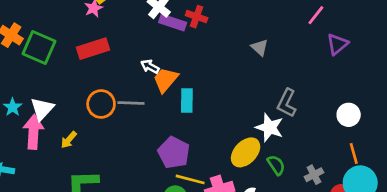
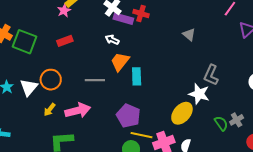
red rectangle: (93, 49) -> (65, 41), size x0.7
white arrow: (150, 67) -> (112, 40), moved
orange circle: (101, 104) -> (51, 80), moved
pink arrow: (33, 132) -> (78, 111), moved, turned 75
green semicircle: (276, 165) -> (221, 123), moved
gray cross: (314, 175) -> (237, 120), moved

